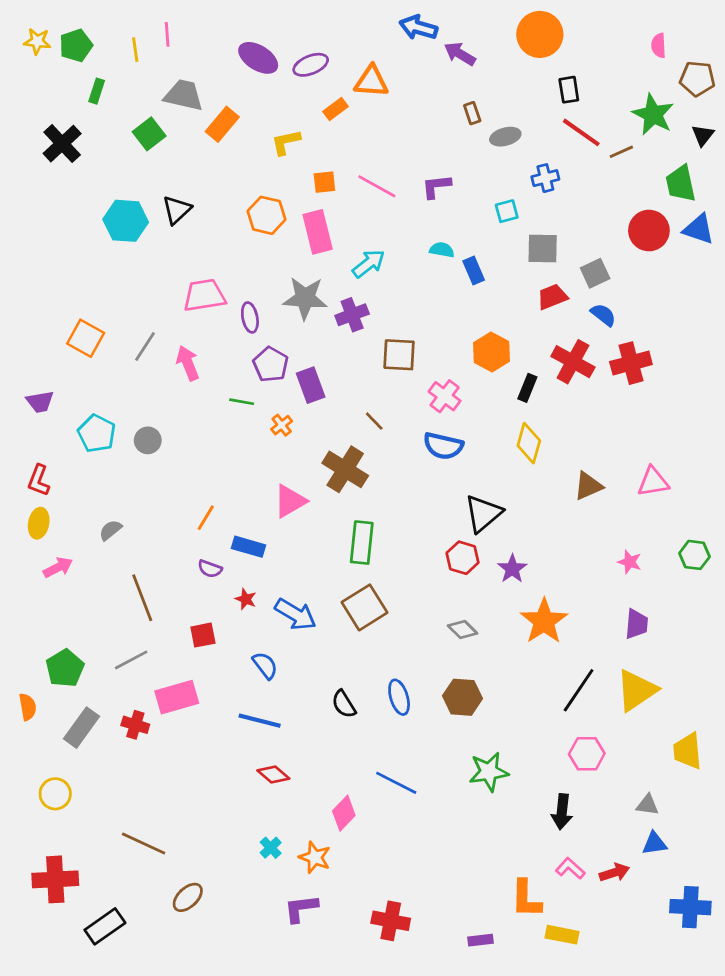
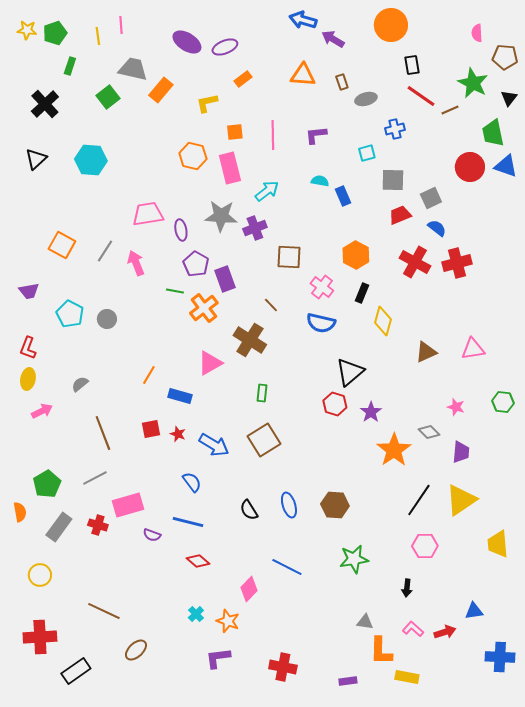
orange triangle: (371, 81) -> (303, 75), moved
pink line: (377, 186) -> (273, 135), turned 60
black triangle: (177, 210) -> (36, 159), moved
black rectangle: (527, 388) -> (362, 293), moved
orange cross: (282, 425) -> (204, 308), size x1.8
green rectangle: (362, 543) -> (262, 393), size x0.6
purple semicircle: (210, 569) -> (152, 535), moved
gray diamond: (463, 630) -> (429, 432), moved
red square: (203, 635) -> (151, 429), moved
gray triangle: (648, 805) -> (365, 622), moved
black arrow: (562, 812) -> (407, 588), size x0.7

